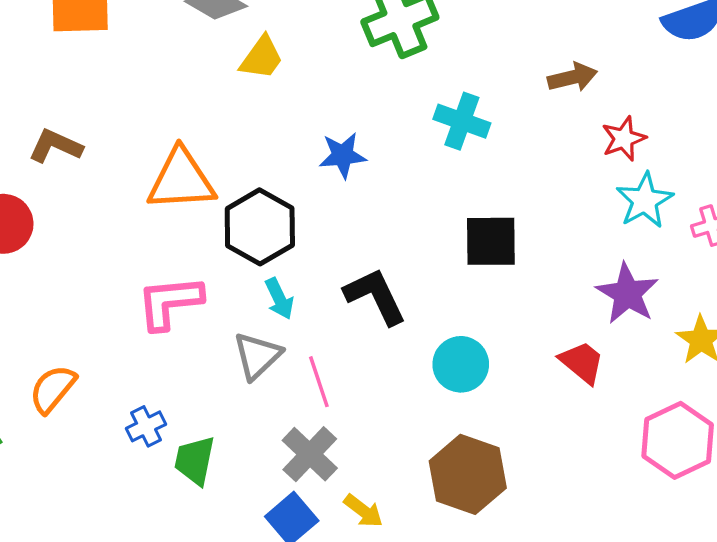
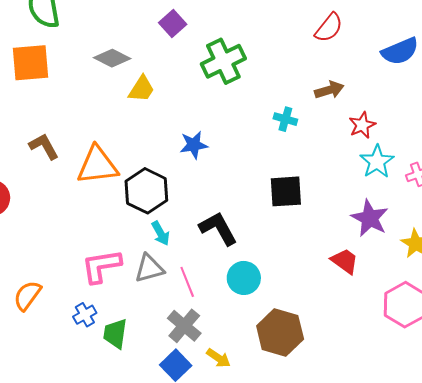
cyan cross: (462, 121) -> (285, 119), moved, size x0.7
brown L-shape: (55, 146) -> (44, 146), moved, turned 40
pink L-shape: (170, 302) -> (101, 266), moved
gray triangle: (257, 356) -> (149, 268), turned 32
cyan circle: (461, 364) -> (244, 278), moved

